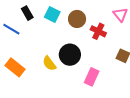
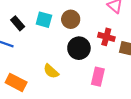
red cross: (98, 31) -> (106, 37), moved
black circle: (70, 55) -> (79, 48), moved

